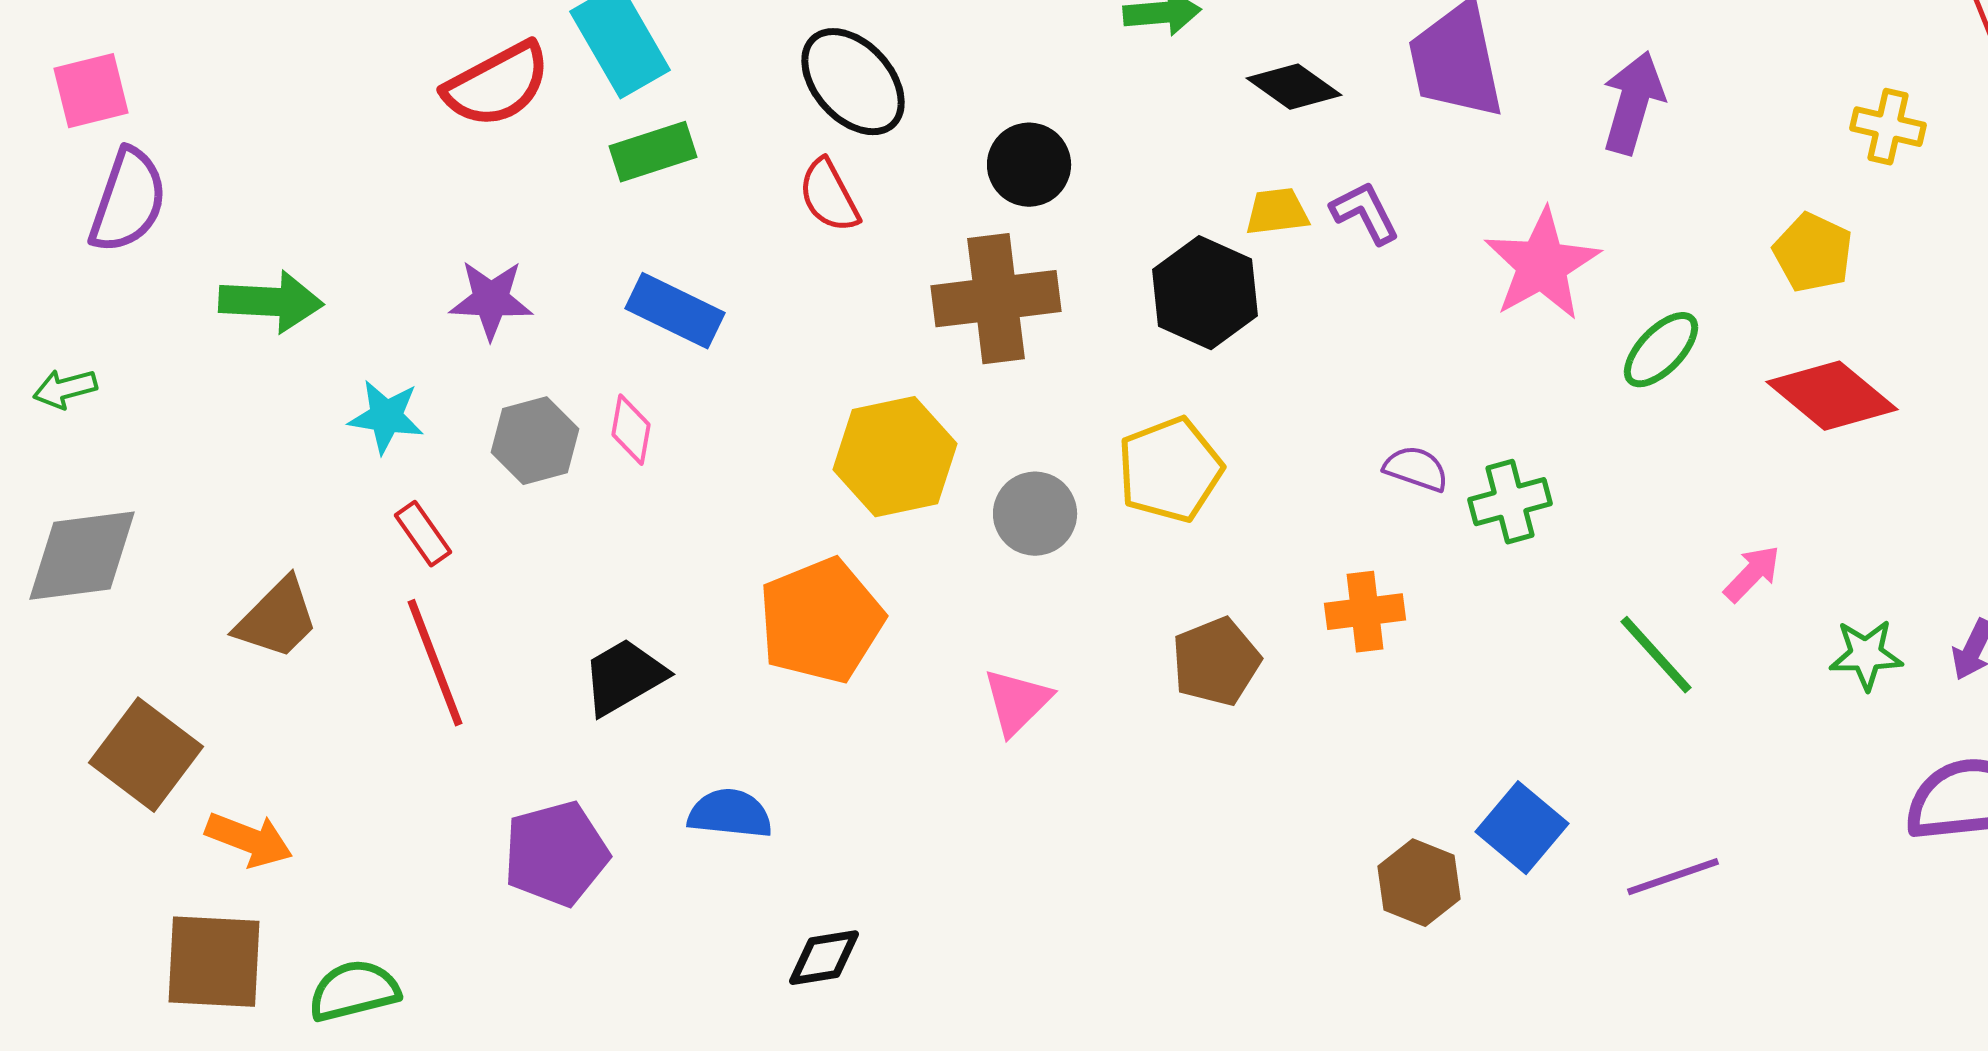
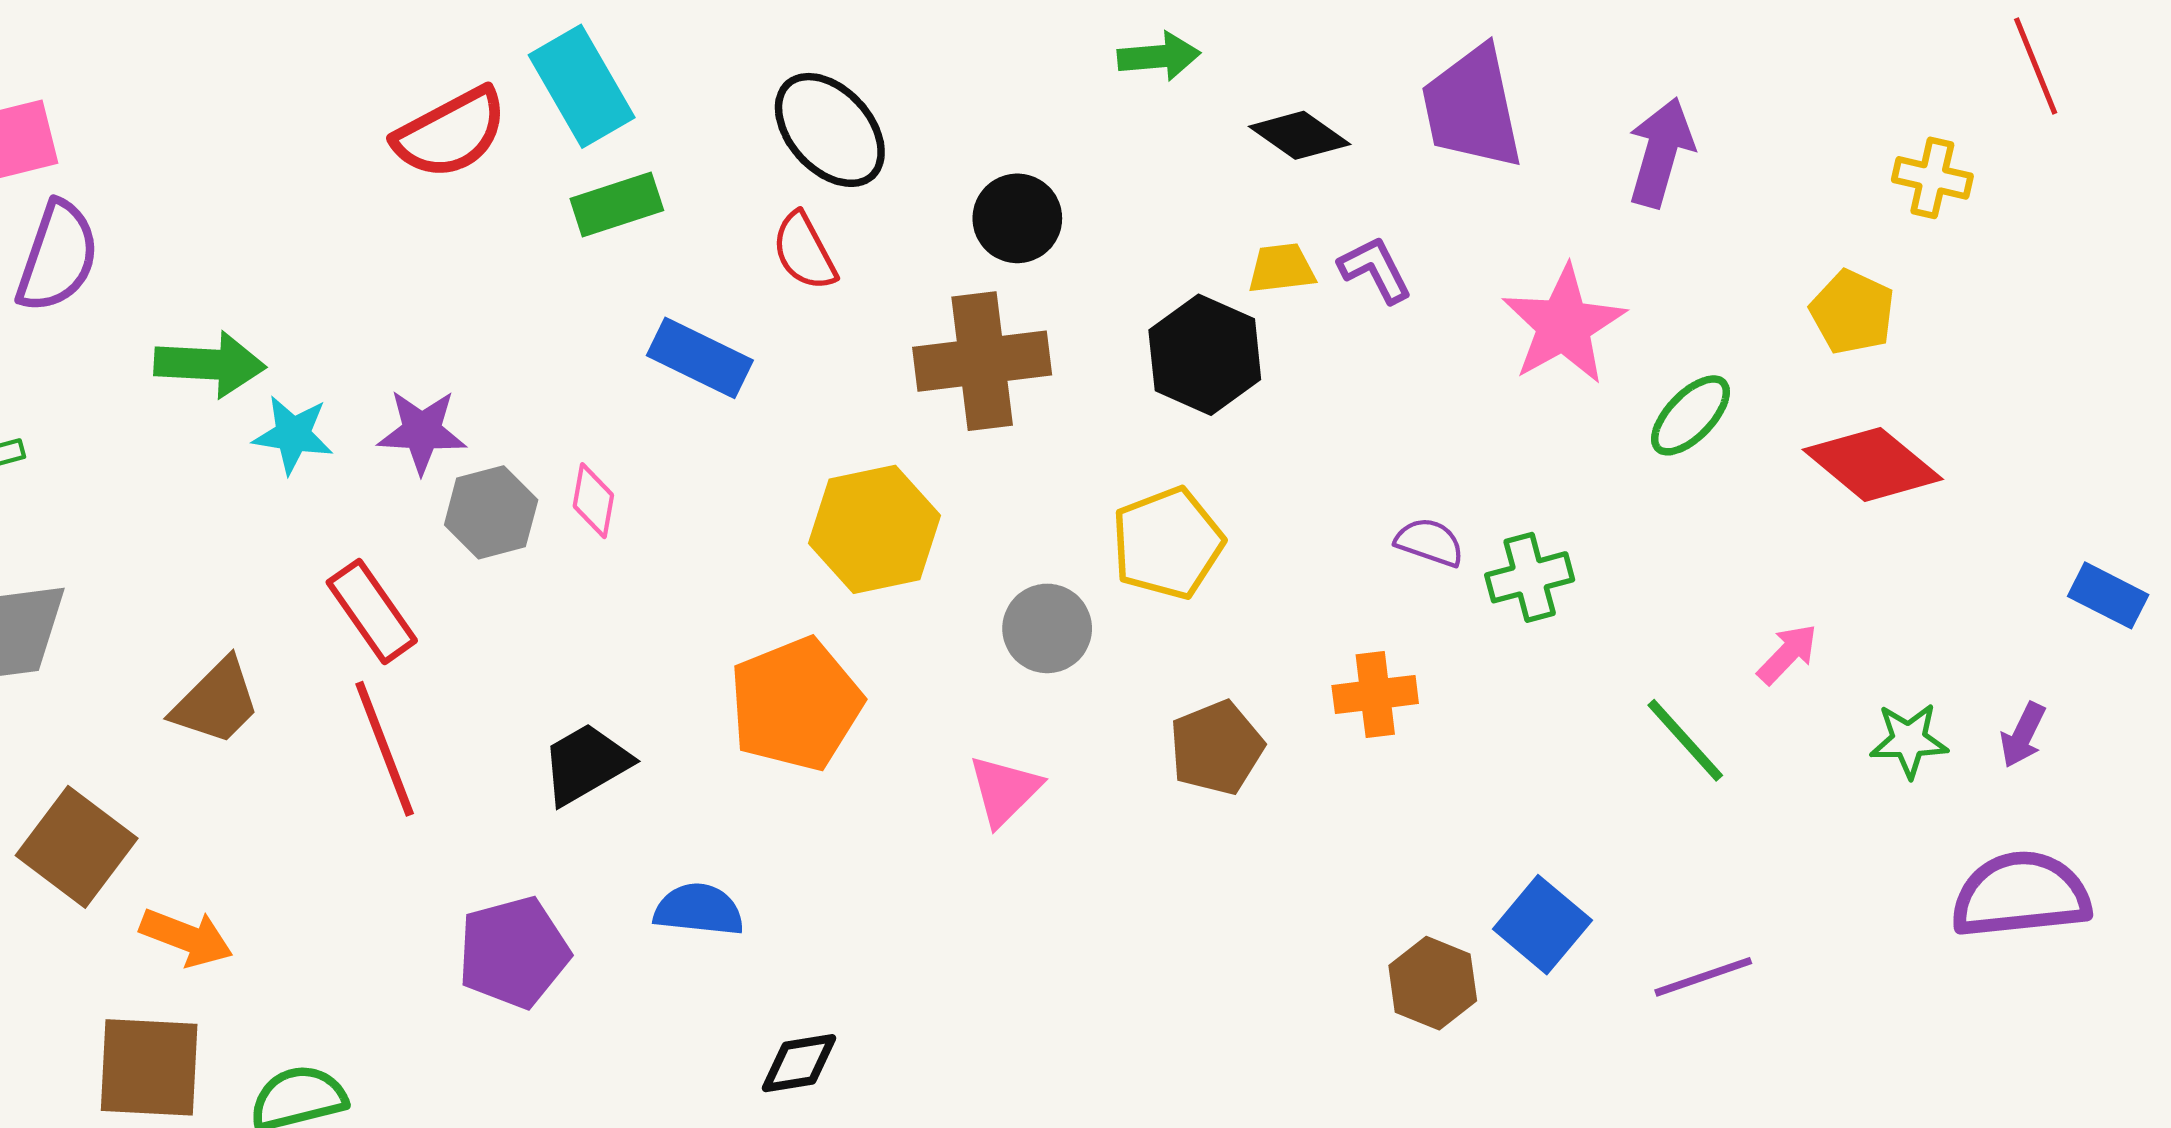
purple star: (491, 300) -> (422, 431), moved
blue rectangle: (675, 311) -> (700, 358), moved
cyan star: (386, 417) -> (293, 435), moved
gray circle: (1035, 514) -> (1047, 628), moved
red rectangle: (423, 534) -> (372, 611), size x1.5

